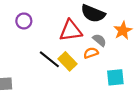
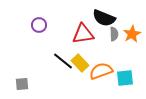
gray semicircle: (99, 40) -> (114, 34), moved, turned 48
orange semicircle: (91, 53) -> (101, 71), moved, size x1.6

